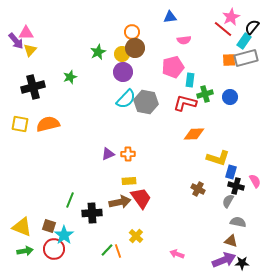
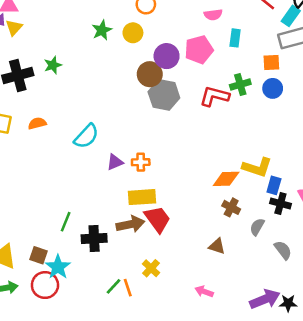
brown circle: (135, 48) -> (150, 74), moved
orange square: (229, 60) -> (271, 63), moved
purple circle: (123, 72) -> (167, 56), moved
green star: (70, 77) -> (53, 65), moved
cyan rectangle: (190, 80) -> (235, 38), moved
cyan semicircle: (126, 99) -> (86, 136), moved
orange semicircle: (48, 124) -> (37, 123), size x0.6
orange diamond: (194, 134) -> (226, 179), moved
yellow rectangle: (129, 181) -> (142, 197), size x1.5
gray semicircle: (228, 201) -> (257, 227), moved
gray semicircle: (238, 222) -> (283, 250), turned 42
brown triangle: (231, 241) -> (217, 246), moved

